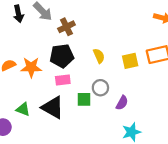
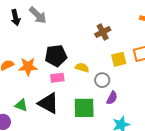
brown cross: (66, 27) -> (103, 32), moved
yellow semicircle: (99, 56) -> (82, 68), moved, turned -48
gray circle: (100, 88) -> (102, 80), moved
green square: (84, 99) -> (84, 108), moved, size x1.6

